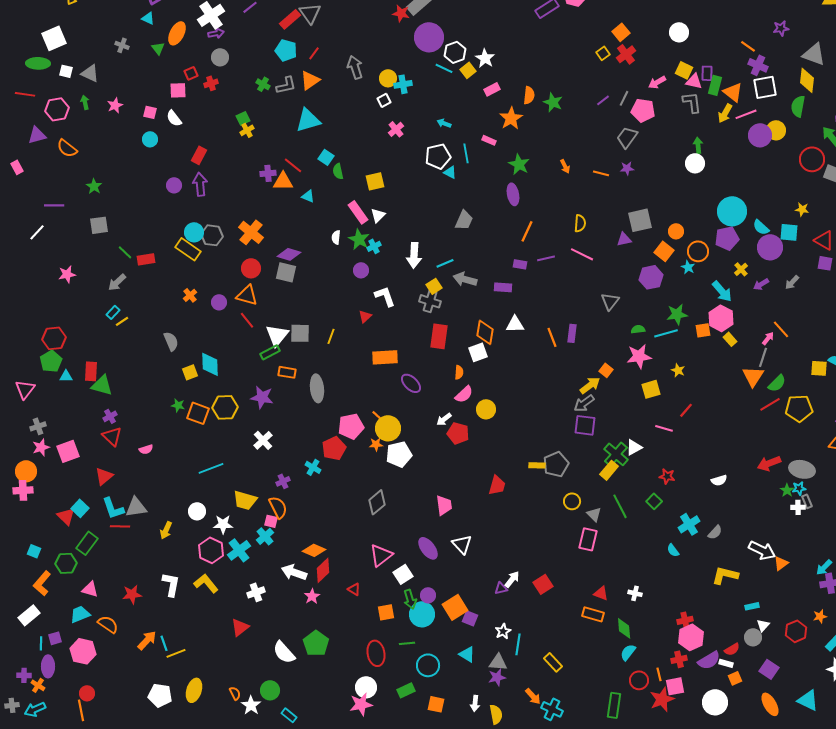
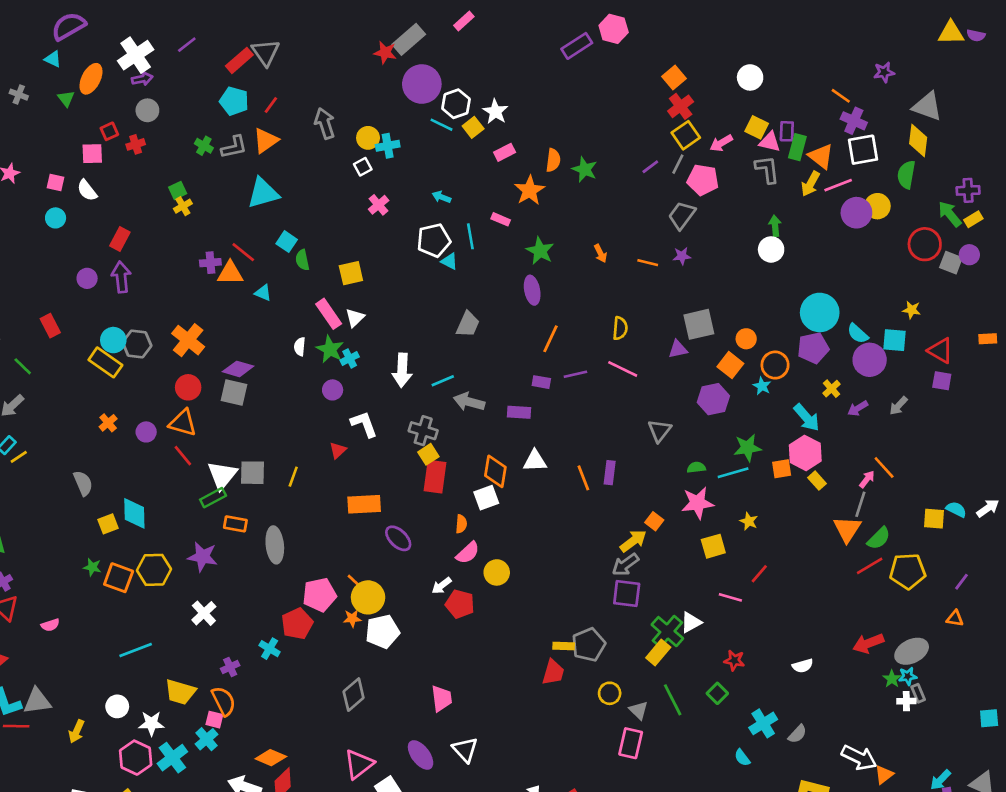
yellow square: (603, 53) -> (686, 135), moved, size x1.5
red rectangle: (146, 259) -> (50, 326), moved, turned 72
yellow square: (434, 286) -> (428, 454), moved
gray ellipse: (802, 469) -> (912, 651), turned -40
red trapezoid: (497, 485) -> (553, 672), moved

